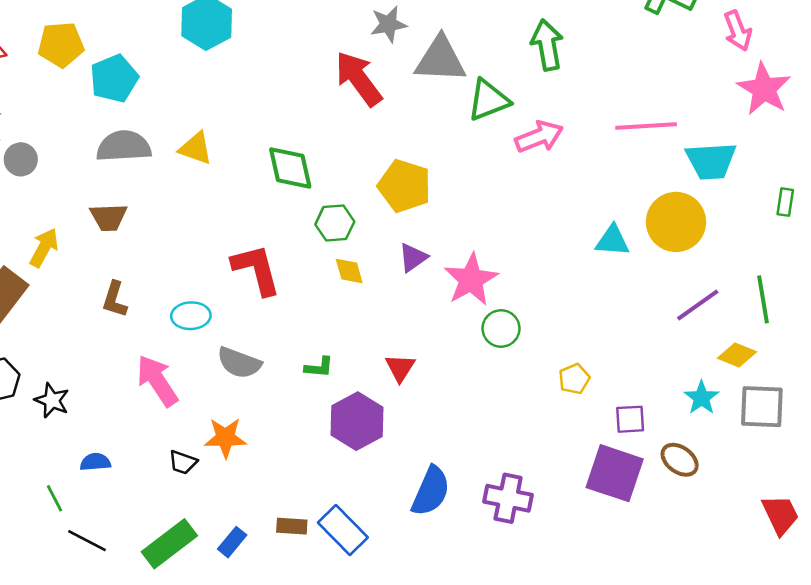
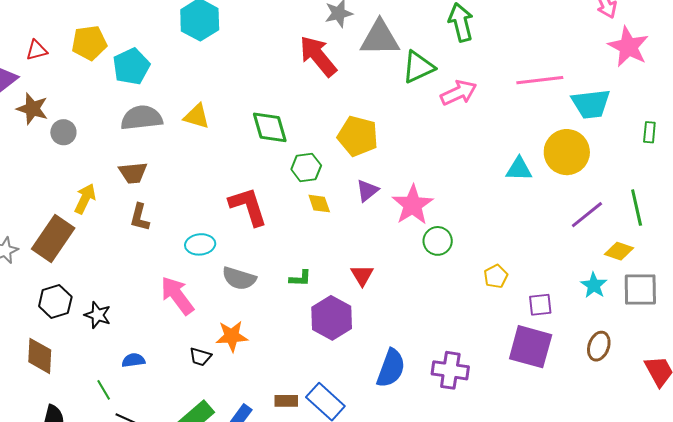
brown L-shape: (115, 299) -> (140, 217), moved
brown ellipse: (680, 460) -> (599, 346), moved, turned 76

